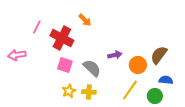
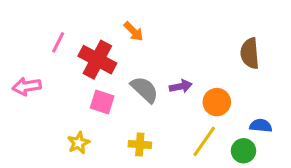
brown semicircle: (159, 55) -> (250, 53), moved, turned -42
gray semicircle: (92, 68) -> (145, 89), moved
yellow star: (69, 91) -> (79, 143), moved

